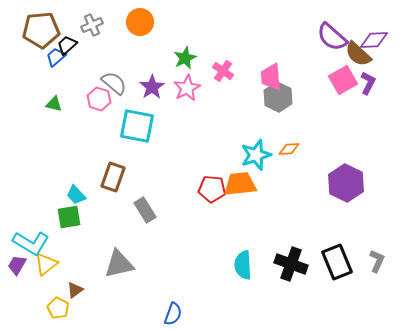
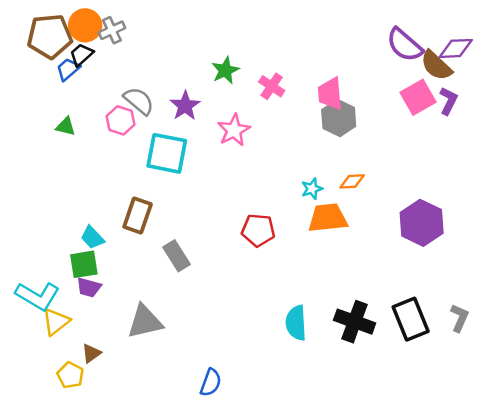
orange circle: (140, 22) -> (85, 25), moved
pink star: (187, 88) -> (234, 130), moved
cyan star: (256, 155) -> (312, 189), size x0.6
orange trapezoid: (240, 184) -> (328, 218), moved
purple trapezoid: (17, 265) -> (89, 287), moved, turned -105

